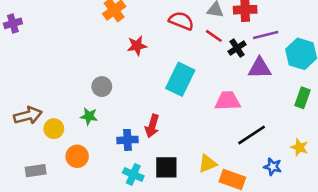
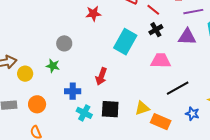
black cross: (237, 48) -> (156, 30), moved
blue cross: (127, 140) -> (73, 91), moved
orange circle: (77, 156) -> (37, 104), moved

